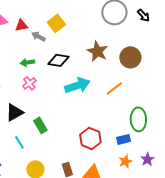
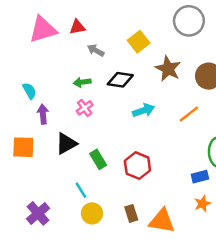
yellow square: (56, 23) -> (139, 42), moved
red triangle: (21, 25) -> (77, 27), moved
cyan arrow: (77, 85) -> (144, 110), size x0.7
red hexagon: (90, 138) -> (137, 166), moved
cyan line: (19, 142) -> (81, 190), moved

